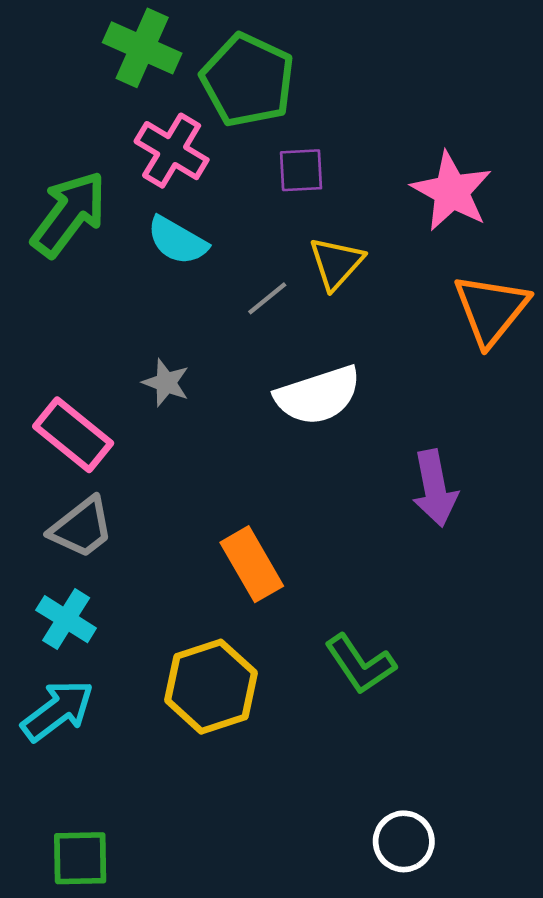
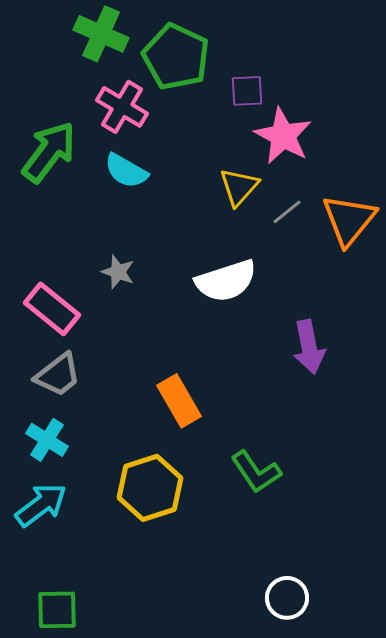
purple square: (301, 170) -> (247, 91), moved
pink star: (452, 191) -> (283, 136), moved
gray line: (267, 298) -> (287, 212), moved

